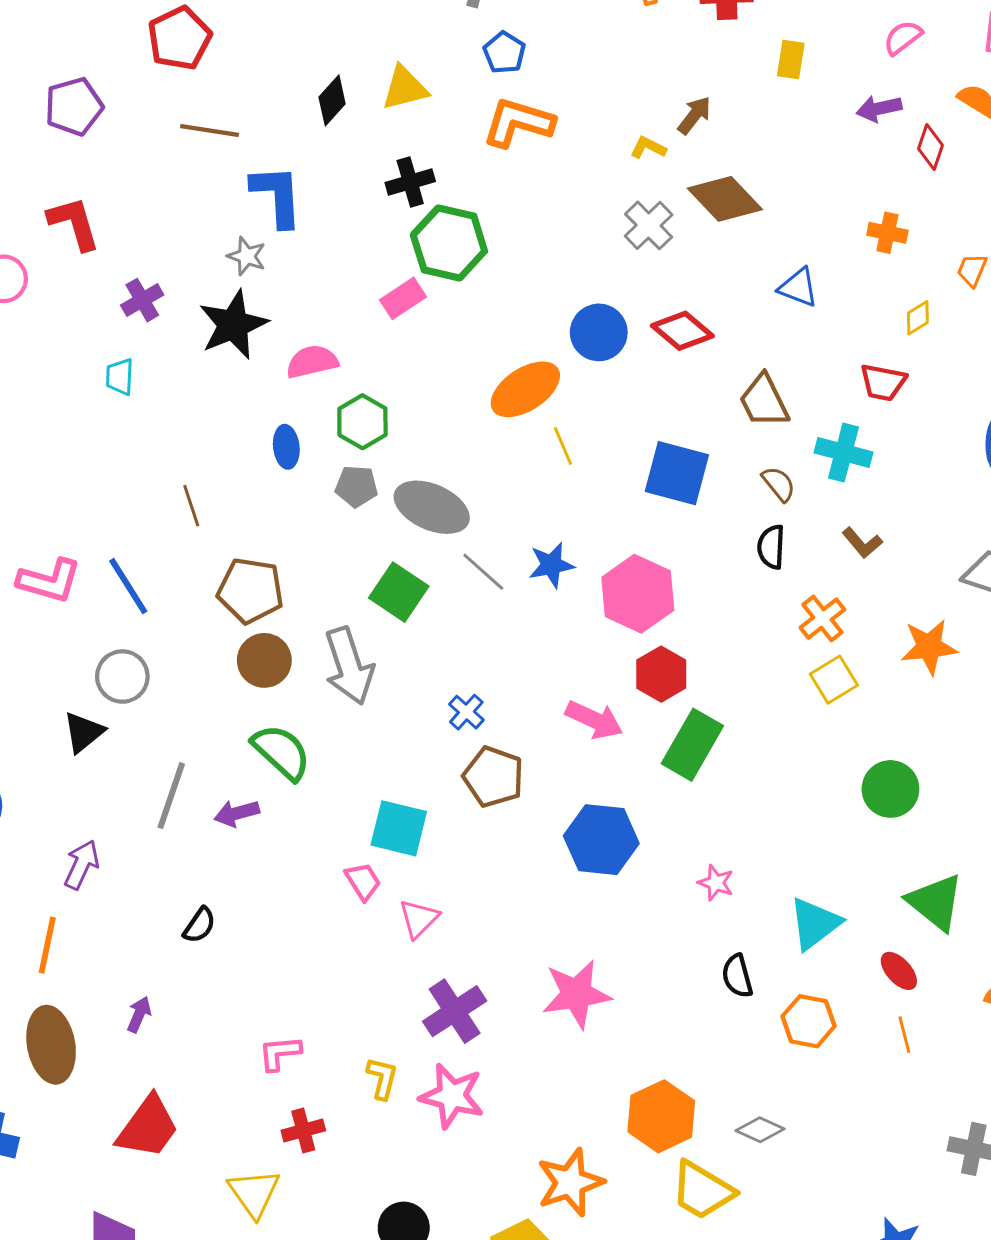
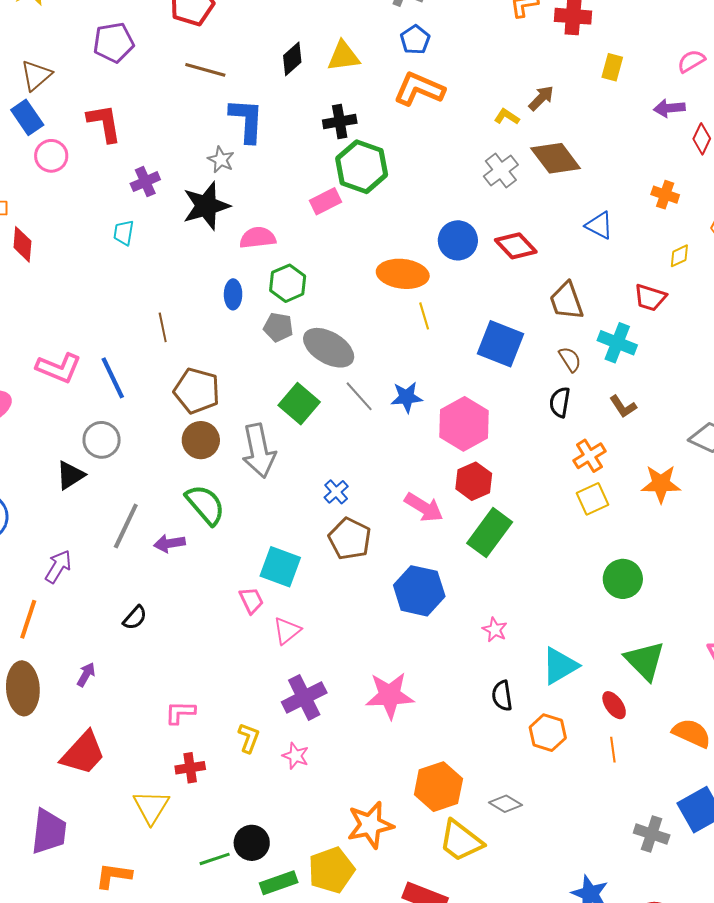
orange ellipse: (525, 389) -> (403, 274), turned 33
pink star: (452, 1096) -> (296, 756), size x0.6

